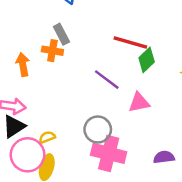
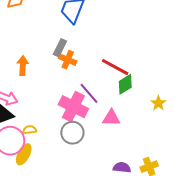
gray rectangle: (61, 34) -> (60, 48), turned 42
orange cross: (52, 51) -> (68, 60), moved
pink cross: (109, 153) -> (73, 107), moved

